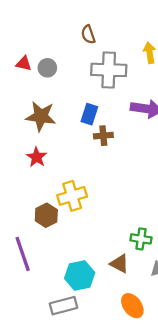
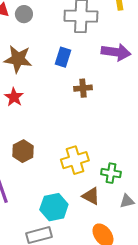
brown cross: (103, 136) -> (83, 88), moved
yellow cross: (72, 196) -> (75, 160), moved

